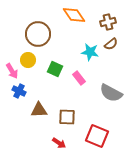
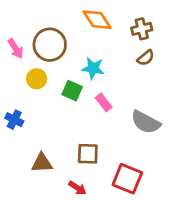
cyan star: (90, 52) -> (93, 68), moved
pink arrow: (12, 71) -> (16, 49), moved
blue cross: (19, 91) -> (14, 120), moved
brown triangle: (39, 110) -> (42, 163), moved

